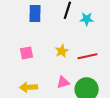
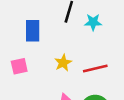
blue rectangle: (35, 14) -> (33, 31), moved

